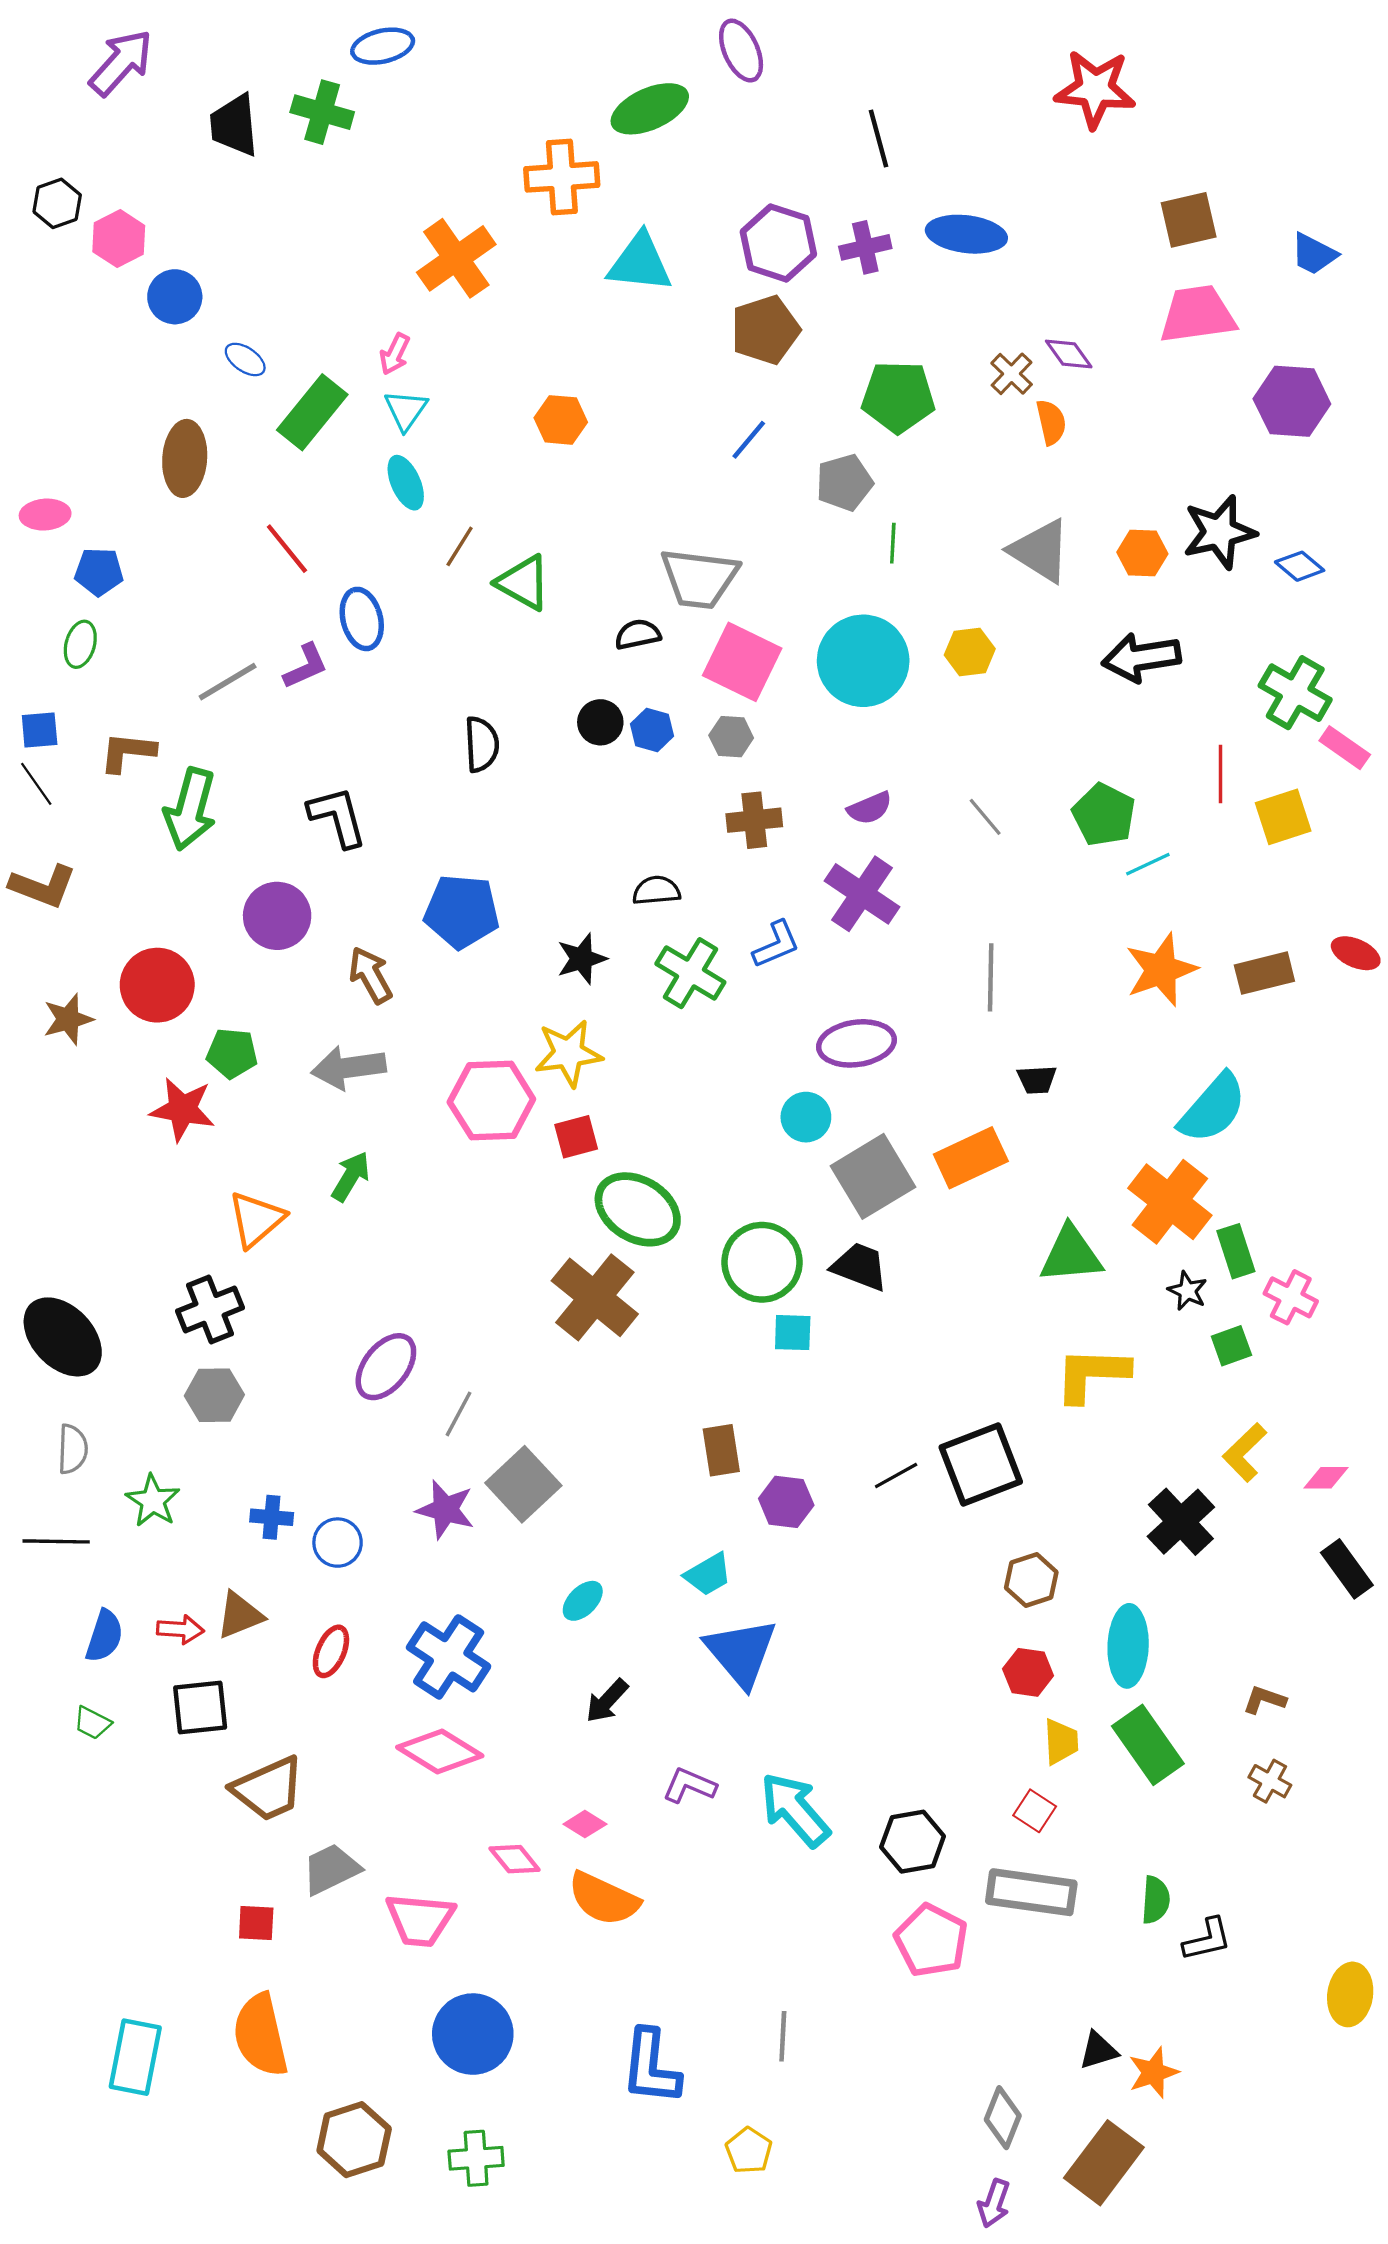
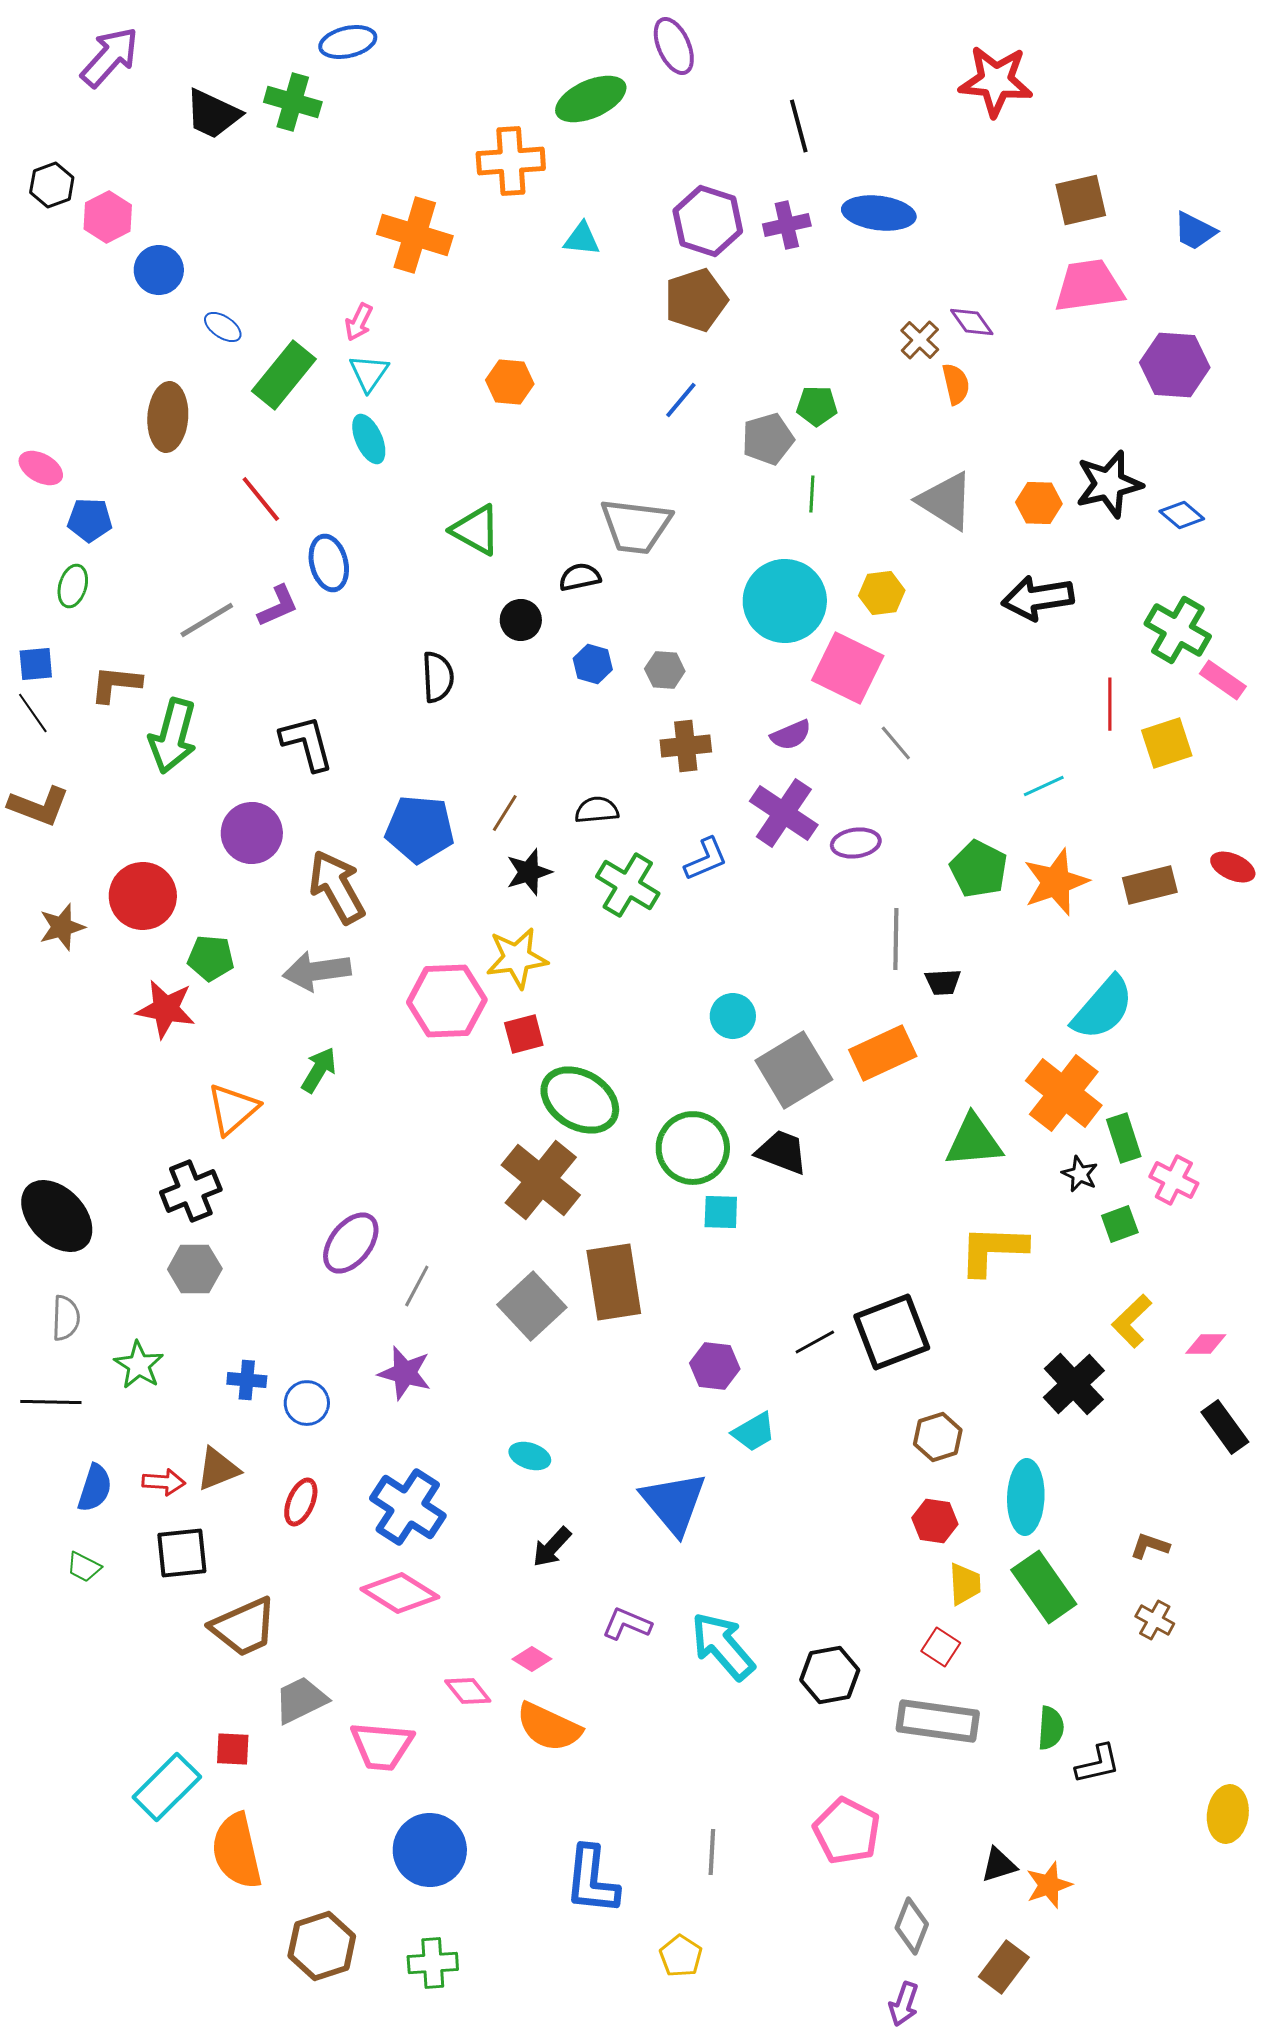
black trapezoid: (234, 125) -> (213, 114), turned -60
orange cross: (456, 258) -> (415, 235), turned -38
cyan triangle: (640, 263) -> (582, 239), size x0.6
green pentagon: (898, 397) -> (817, 406), moved, size x0.6
pink ellipse: (45, 515) -> (41, 468), turned 33
brown line: (460, 546) -> (505, 813), moved
pink square: (742, 662) -> (848, 668), moved
black circle: (600, 722) -> (521, 620), moved
green pentagon: (1104, 815) -> (979, 869), moved
brown arrow: (371, 975) -> (337, 887), size x1.4
gray line: (991, 977) -> (896, 939), moved
purple ellipse: (857, 1043) -> (856, 843), moved, size x0.7
brown rectangle: (721, 1450) -> (614, 1282), moved, size x1.6
gray square: (523, 1484) -> (532, 1306), moved
cyan trapezoid: (708, 1574) -> (754, 1432), moved
cyan ellipse: (583, 1601) -> (530, 1456), turned 63
pink pentagon: (931, 1941) -> (847, 1831), moved
cyan rectangle: (135, 2057) -> (167, 1787), moved, turned 34
brown rectangle: (1104, 2163) -> (1004, 1967), size x0.7

